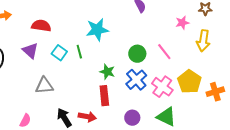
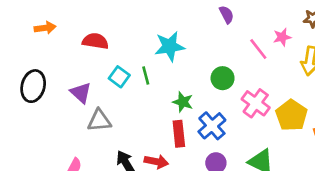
purple triangle: (30, 51) -> (81, 93), moved
pink line: (164, 52) -> (258, 49), moved
blue cross: (136, 80) -> (212, 126), moved
pink cross: (162, 87) -> (256, 103), moved

